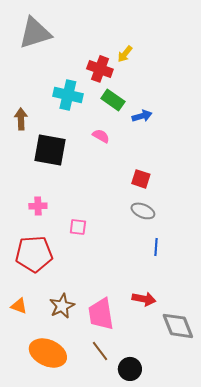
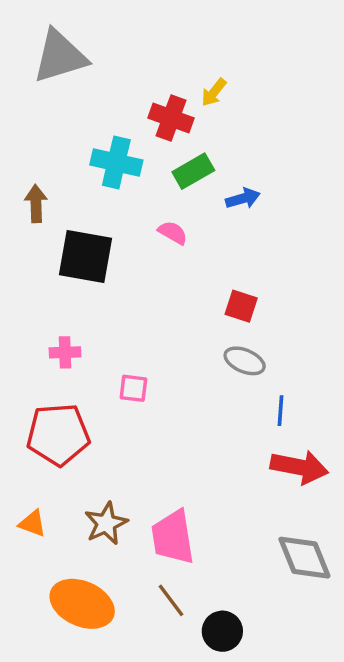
green rectangle: (113, 100) -> (193, 171), turned -65
blue line: (156, 247) -> (281, 411), moved
red arrow: (144, 299) -> (299, 467), moved, size x1.4

